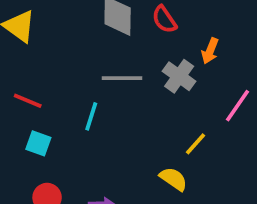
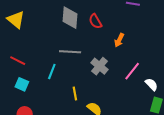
gray cross: (179, 76) -> (100, 66), moved
yellow line: (196, 144) -> (75, 93), moved, turned -56

